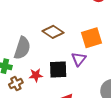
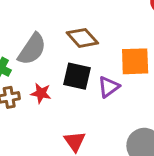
black square: (58, 70) -> (77, 76), moved

